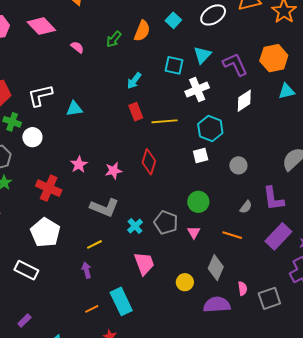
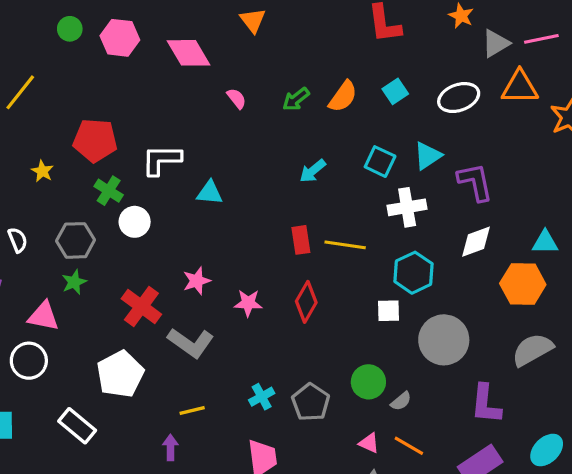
orange hexagon: (274, 58) -> (523, 284), moved
red rectangle: (136, 112) -> (301, 240), moved
gray circle: (238, 165) -> (444, 340), size x1.8
gray semicircle: (246, 207) -> (401, 401), moved
gray L-shape: (104, 208) -> (191, 343), moved
pink triangle: (194, 232) -> (369, 443), moved, turned -48

